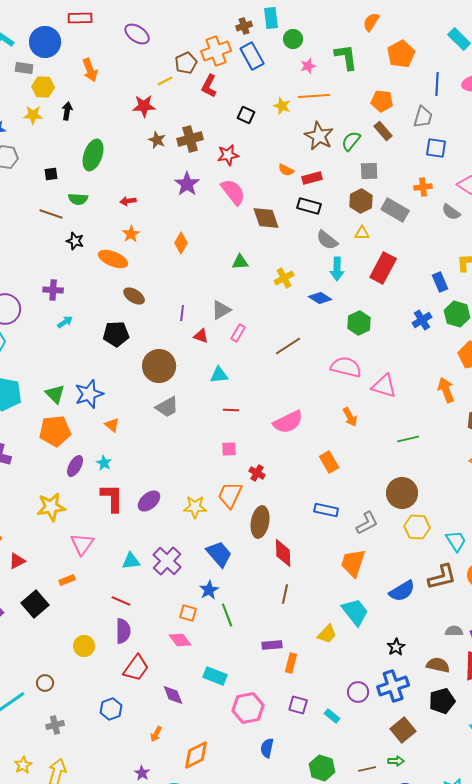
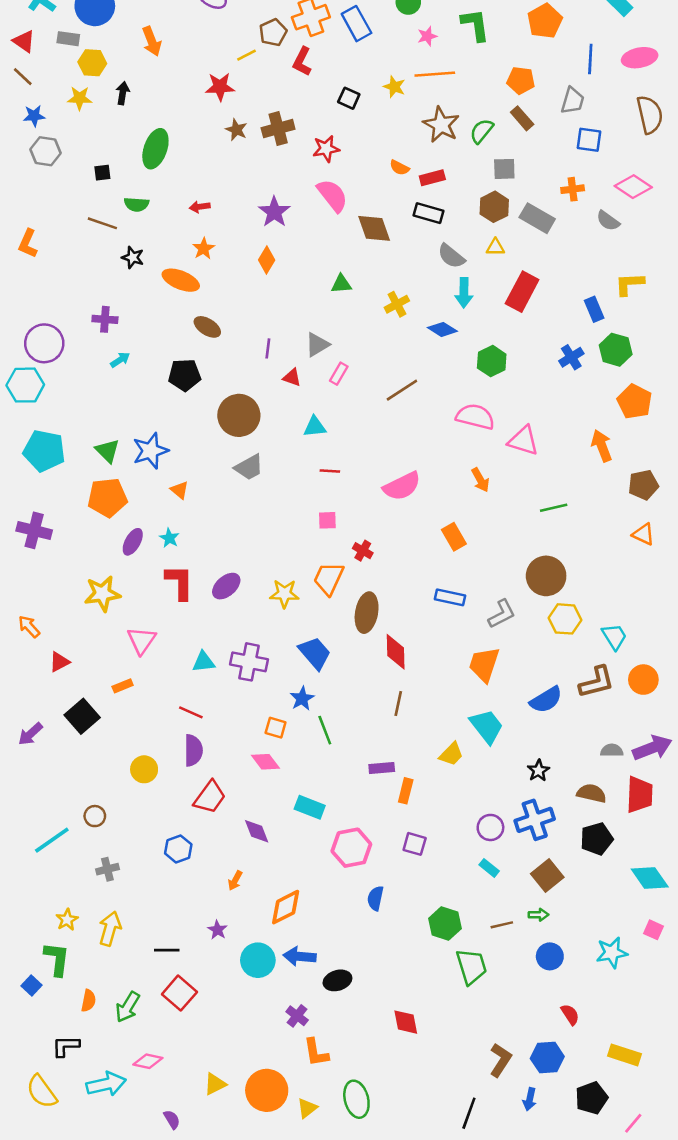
purple star: (187, 184) -> (274, 212), moved
purple cross: (167, 561) -> (249, 662), turned -32
cyan rectangle: (332, 716) -> (489, 868), moved

